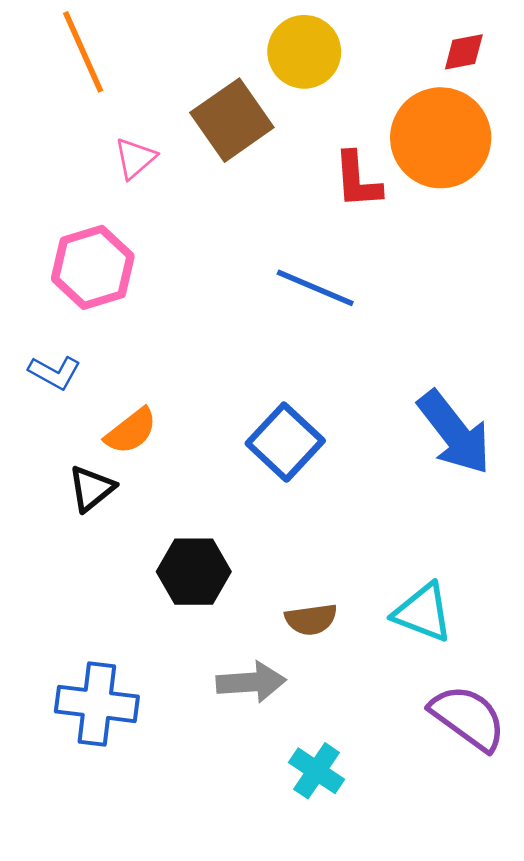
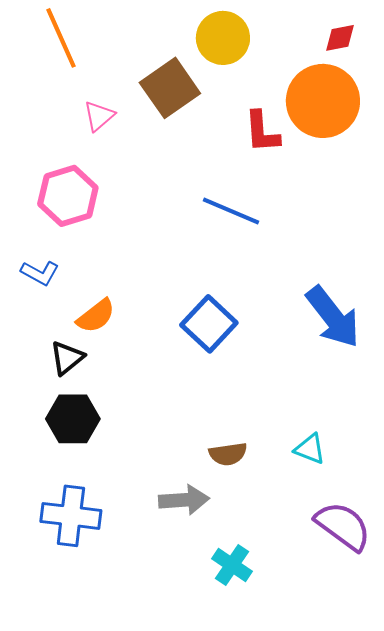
black hexagon: (194, 572) -> (73, 419), moved
cyan triangle: (423, 613) -> (310, 449), size x0.7

